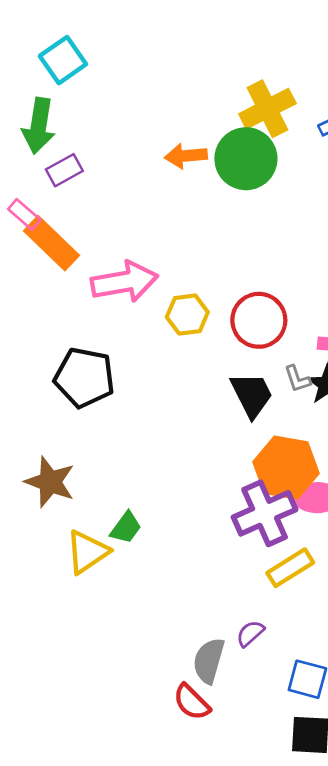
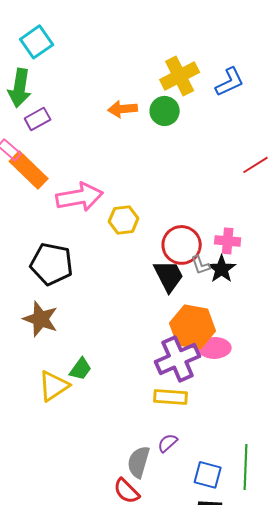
green circle: (246, 159) -> (165, 111), size x0.7
red circle: (259, 320) -> (182, 245), moved
brown star: (50, 482) -> (41, 319), moved
yellow rectangle: (290, 568) -> (171, 397), moved, turned 36

